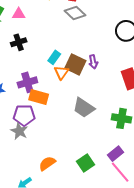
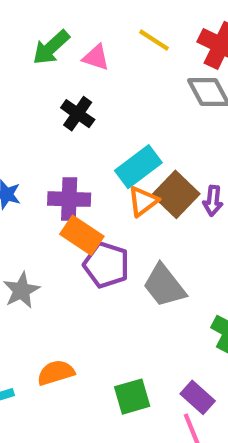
black cross: (19, 42) -> (78, 114), turned 35
cyan rectangle: (54, 57) -> (138, 167), size x1.5
purple pentagon: (24, 115) -> (106, 265), moved
purple rectangle: (115, 154) -> (198, 397), turned 63

